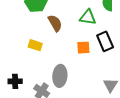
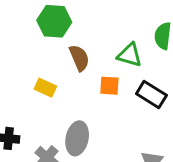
black rectangle: (105, 41) -> (151, 94), turned -42
orange square: (83, 48) -> (109, 86), moved

